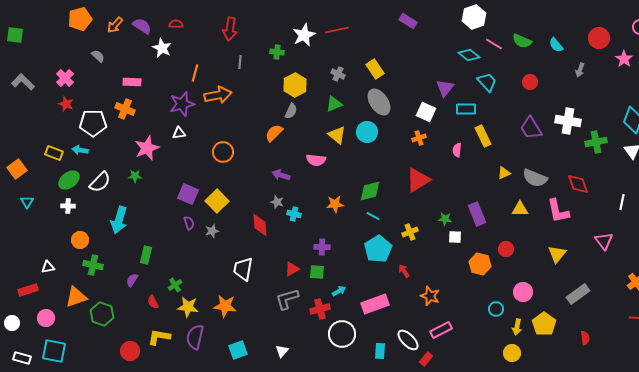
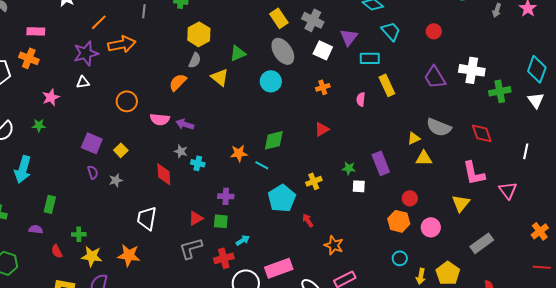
gray arrow: (580, 70) -> (497, 10), moved
orange line: (195, 73) -> (99, 22), turned 30
gray cross: (338, 74) -> (313, 20), moved, size x1.5
white square: (426, 112) -> (323, 50), moved
yellow triangle: (337, 135) -> (220, 77), moved
pink star: (147, 148) -> (51, 97), size x0.7
pink semicircle: (316, 160) -> (160, 119), moved
yellow triangle: (504, 173) -> (414, 138), moved
red triangle: (418, 180) -> (322, 129), size x0.6
yellow square: (217, 201) -> (121, 150), size x0.6
pink L-shape: (558, 211) -> (474, 173), moved
cyan line: (373, 216) -> (262, 165), moved
orange hexagon: (480, 264) -> (399, 221), moved
purple semicircle: (132, 280) -> (36, 229), turned 64
green cross: (175, 285) -> (79, 234), turned 32
pink circle: (523, 292) -> (431, 227), moved
pink rectangle: (375, 304) -> (279, 268), moved

